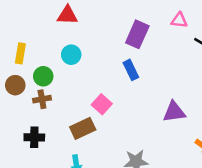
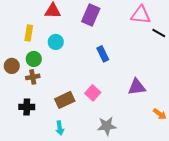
pink triangle: (179, 20) -> (141, 15), size x1.5
purple rectangle: (137, 34) -> (91, 15), moved
yellow rectangle: (20, 53) -> (29, 33), moved
pink square: (102, 104) -> (93, 93), moved

